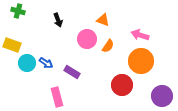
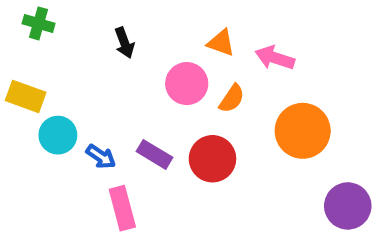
pink arrow: (140, 35) -> (275, 58), moved
blue arrow: (46, 63) -> (101, 157), moved
red circle: (122, 85) -> (212, 159), moved

